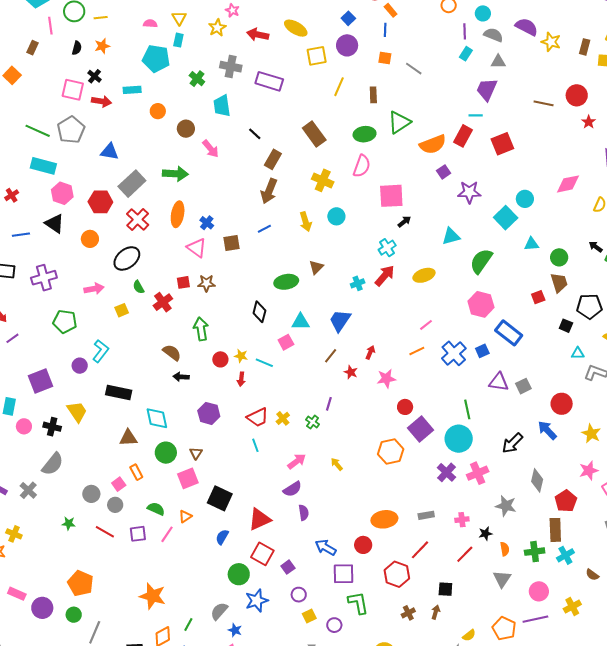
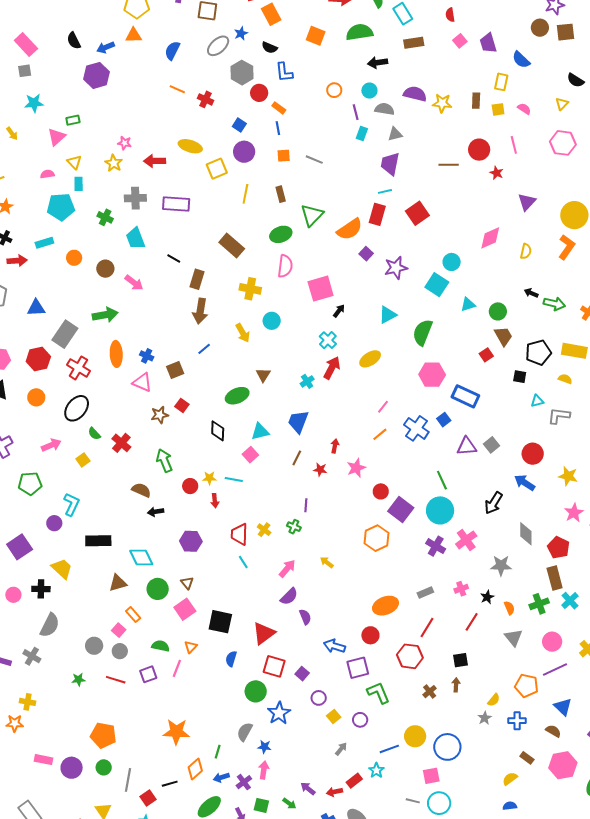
red square: (183, 282) -> (182, 405), moved, turned -32
red trapezoid: (258, 417) -> (239, 534), turned 130

